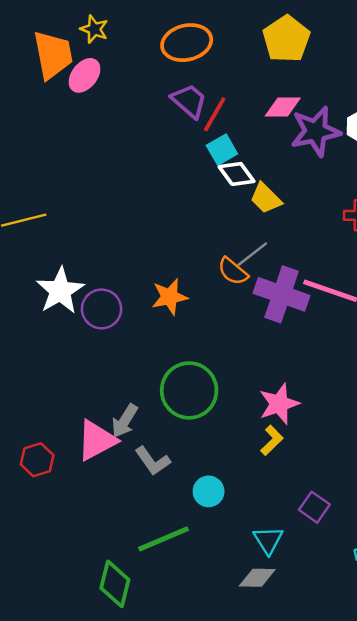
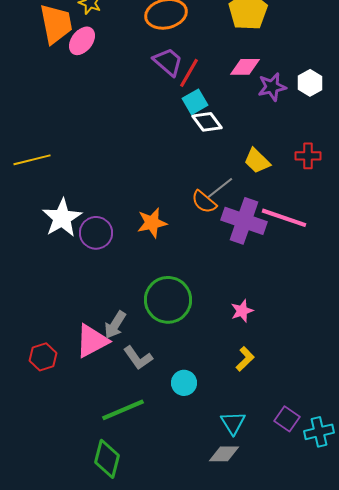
purple star: (316, 131) -> (272, 87), size x0.7
yellow trapezoid: (266, 198) -> (257, 161), moved
pink star: (279, 404) -> (242, 311), size x0.7
yellow L-shape: (272, 440) -> (245, 359), moved
purple square: (314, 507) -> (287, 419), moved
green line: (164, 539) -> (123, 410), moved

